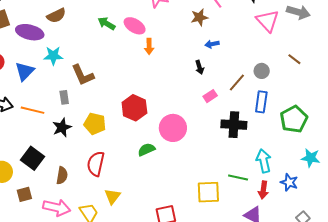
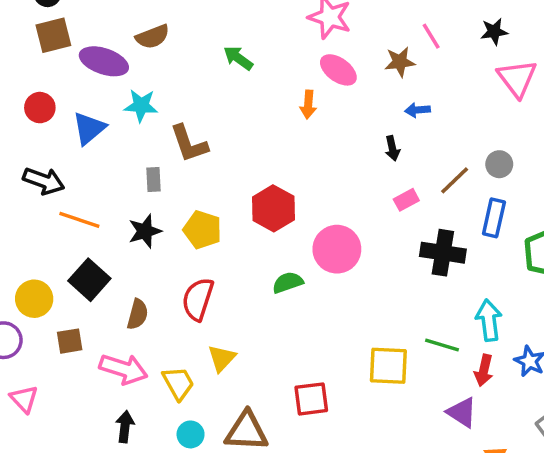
pink ellipse: (135, 26) -> (338, 70), moved
orange line: (32, 110) -> (79, 220), moved

